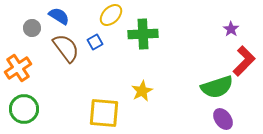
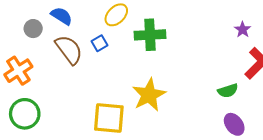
green semicircle: (217, 87) -> (228, 91), size x0.6
yellow star: (142, 91) -> (149, 95), size x1.5

